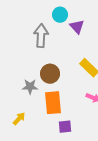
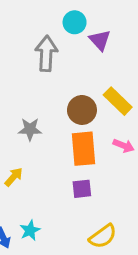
brown circle: (50, 74) -> (82, 110), moved
orange rectangle: (53, 103) -> (83, 149), moved

